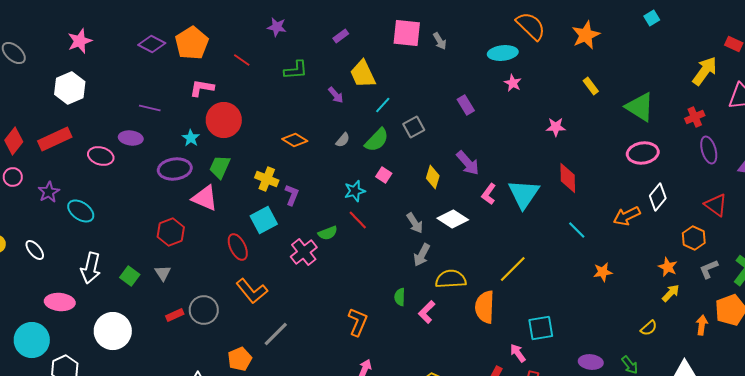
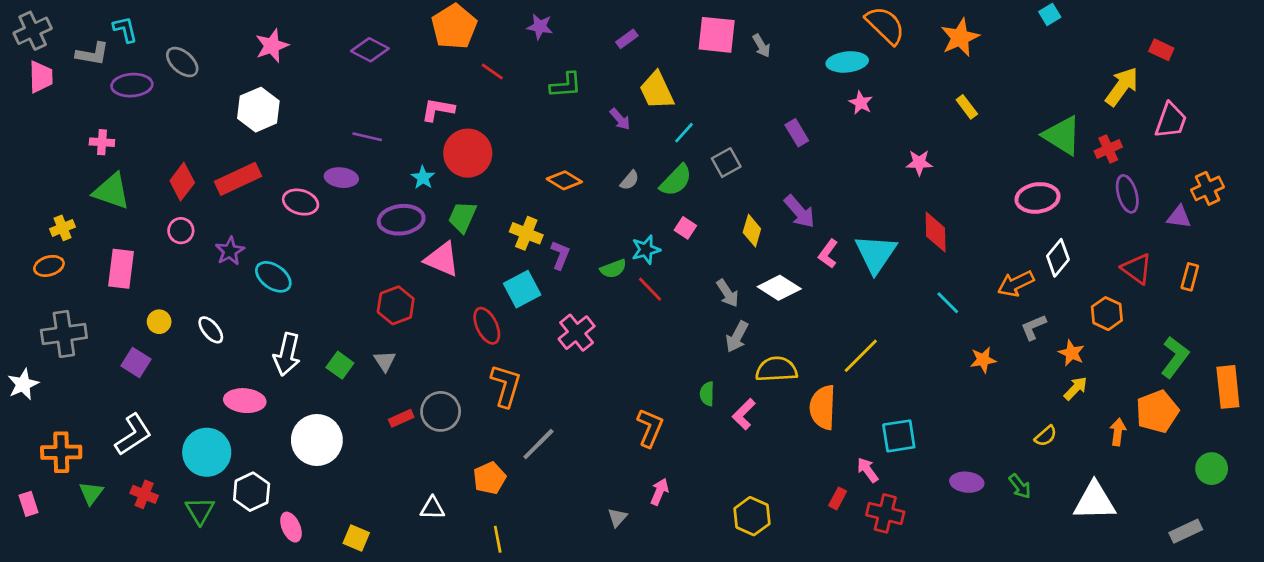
orange pentagon: (192, 43) -> (454, 27), moved
green triangle: (640, 107) -> (1062, 135), moved
green semicircle: (328, 233) -> (613, 269), moved
gray L-shape: (709, 269) -> (1033, 327), moved
orange L-shape: (252, 291) -> (506, 386), turned -124

